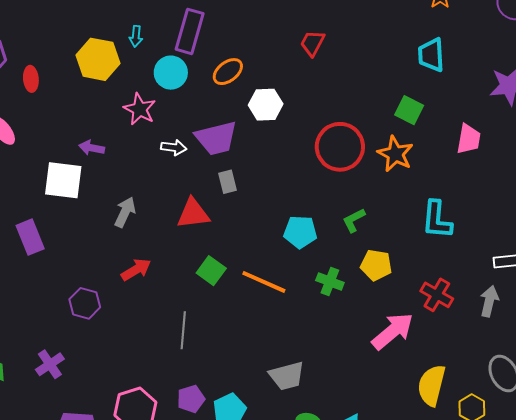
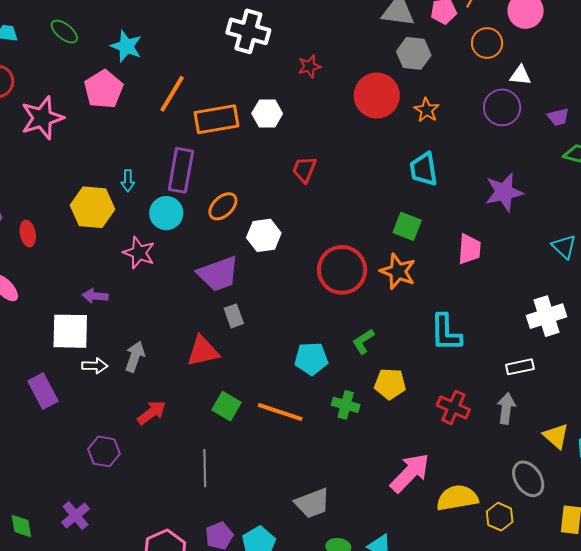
white arrow: (174, 147) -> (95, 366), moved
pink arrow: (393, 331) -> (410, 473), moved
yellow semicircle: (432, 385) -> (457, 498), turned 72

